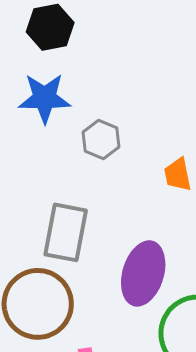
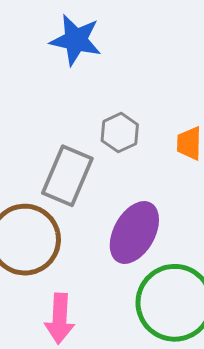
gray hexagon: (101, 140) -> (120, 133), moved

